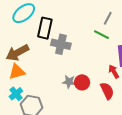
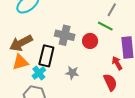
black rectangle: (45, 28) -> (46, 56), moved
red circle: (82, 82) -> (90, 41), moved
cyan cross: (16, 94) -> (39, 73), moved

